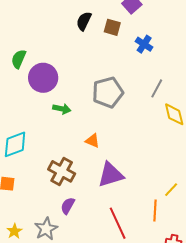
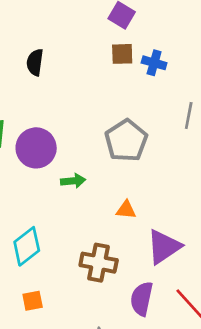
black semicircle: (84, 21) -> (35, 62), moved
brown square: (112, 27) -> (122, 54), moved
purple semicircle: (68, 206) -> (142, 299), moved, size x1.4

